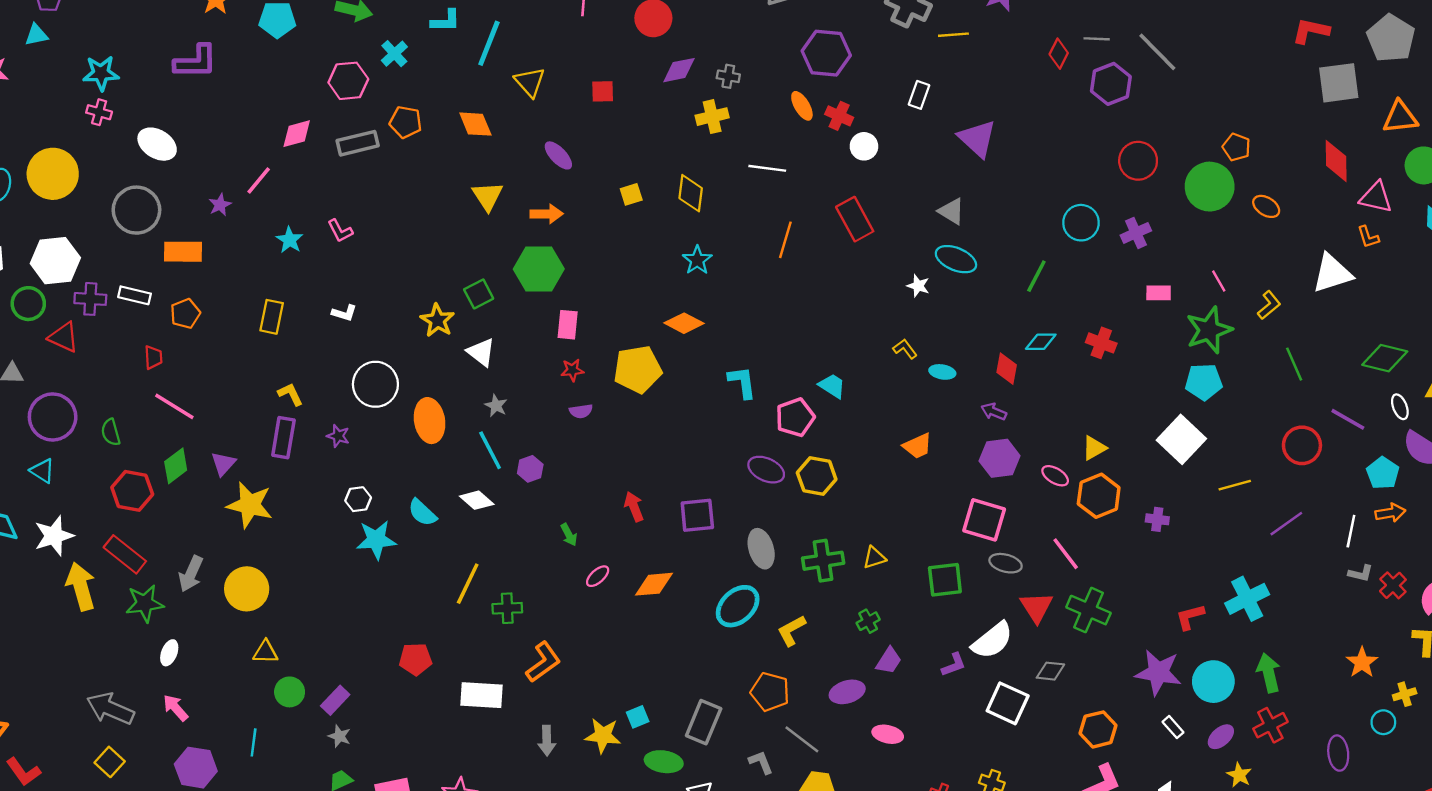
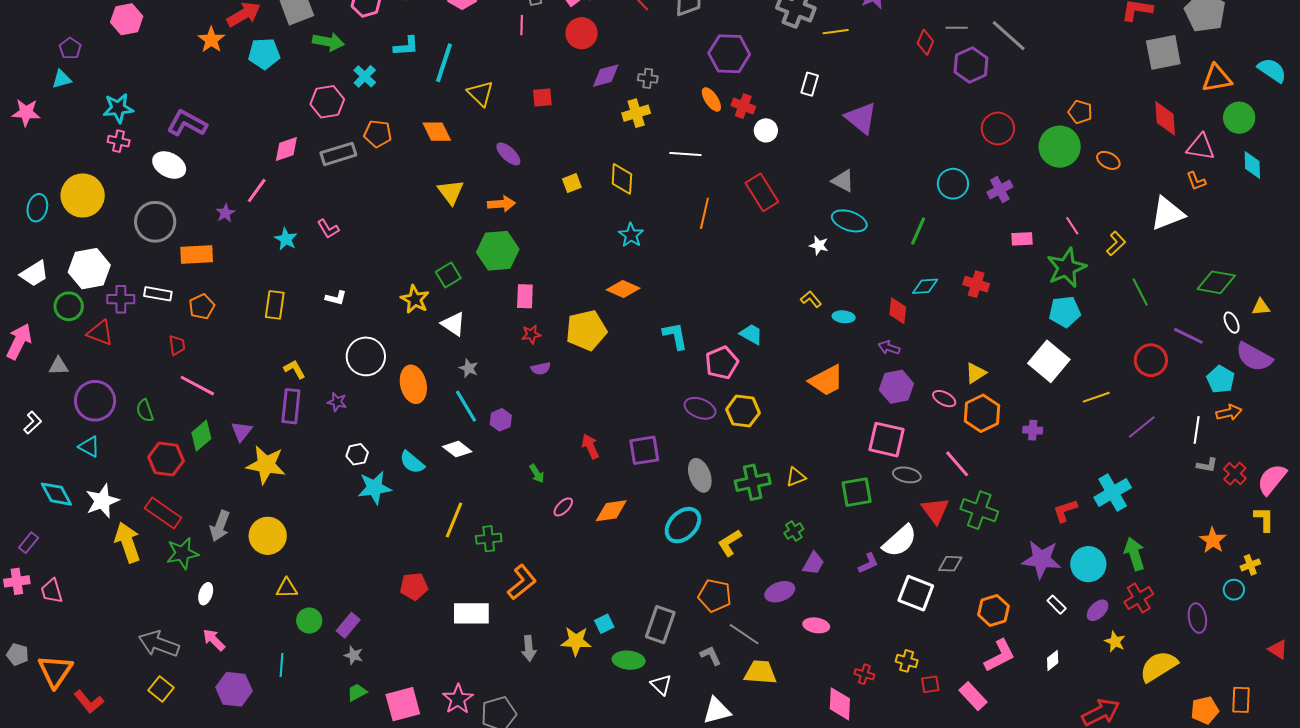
purple L-shape: (196, 62) -> (187, 123), moved, turned -147
orange trapezoid: (918, 446) -> (826, 381), size x1.4

